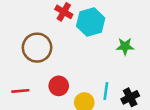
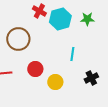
green star: (125, 46) -> (87, 19), moved
cyan line: (106, 91) -> (72, 54), moved

